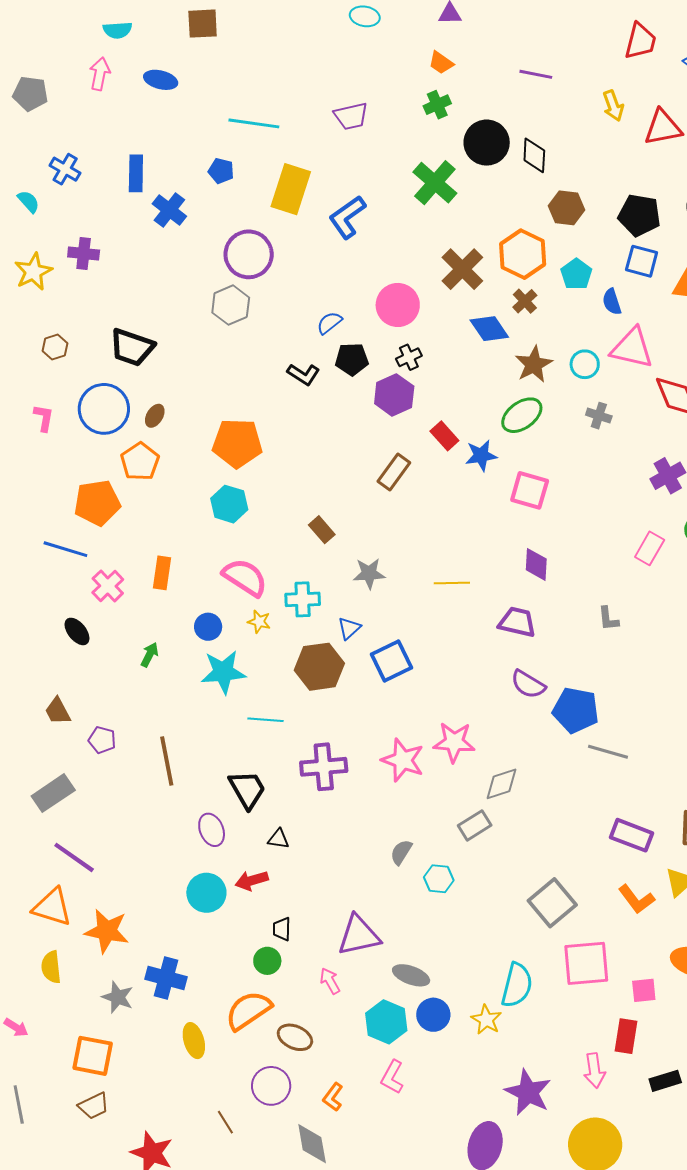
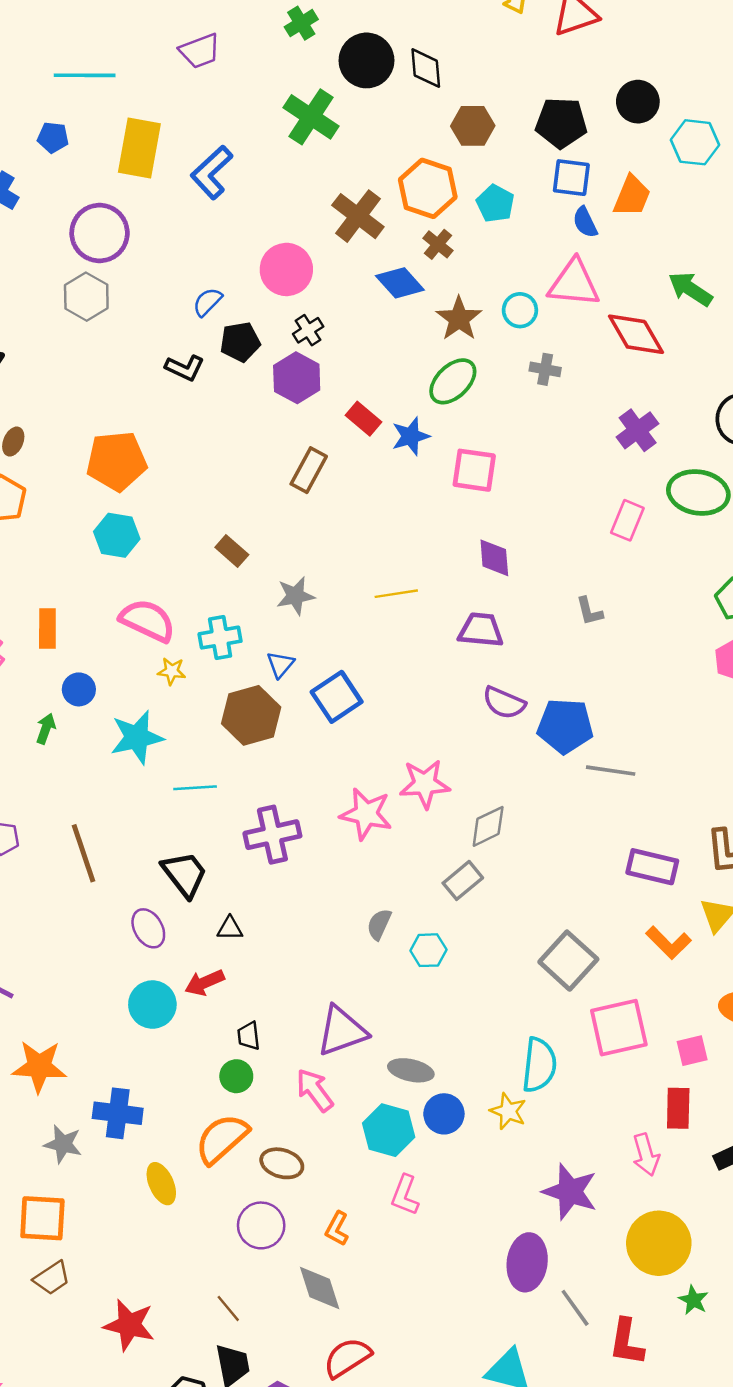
blue semicircle: (612, 302) -> (585, 222), moved
blue circle: (208, 627) -> (79, 689), moved
pink arrow: (330, 981) -> (315, 1090), size x1.4
brown line: (225, 1122) -> (228, 1308), moved

